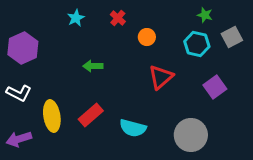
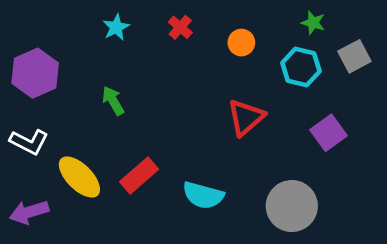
orange circle: (147, 37) -> (241, 43), moved
green arrow: (93, 66) -> (113, 101), moved, turned 60
yellow ellipse: (52, 116) -> (79, 177), turned -36

